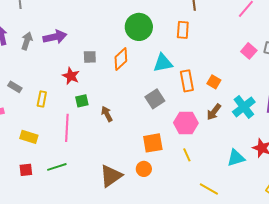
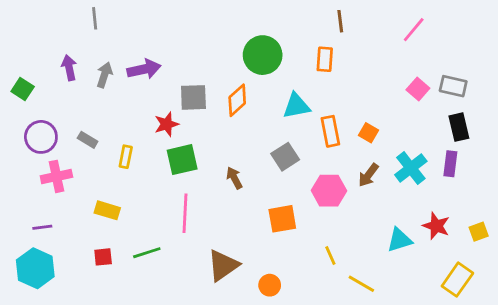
gray square: (90, 57) -> (193, 97), size x1.5
red star: (71, 76) -> (167, 124), turned 30
green square: (82, 101) -> (182, 160), size x1.6
brown arrow: (107, 114) -> (234, 178), moved
pink line: (67, 128) -> (185, 213), moved
yellow line: (187, 155) -> (330, 256), moved
orange circle: (144, 169) -> (270, 285), moved

